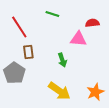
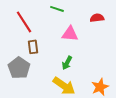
pink triangle: (78, 39) -> (70, 34), moved
green arrow: (62, 60) -> (67, 63), moved, turned 48

